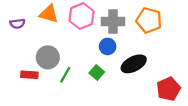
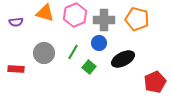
red rectangle: (29, 75) -> (16, 69), moved
green line: (65, 75) -> (73, 52), moved

